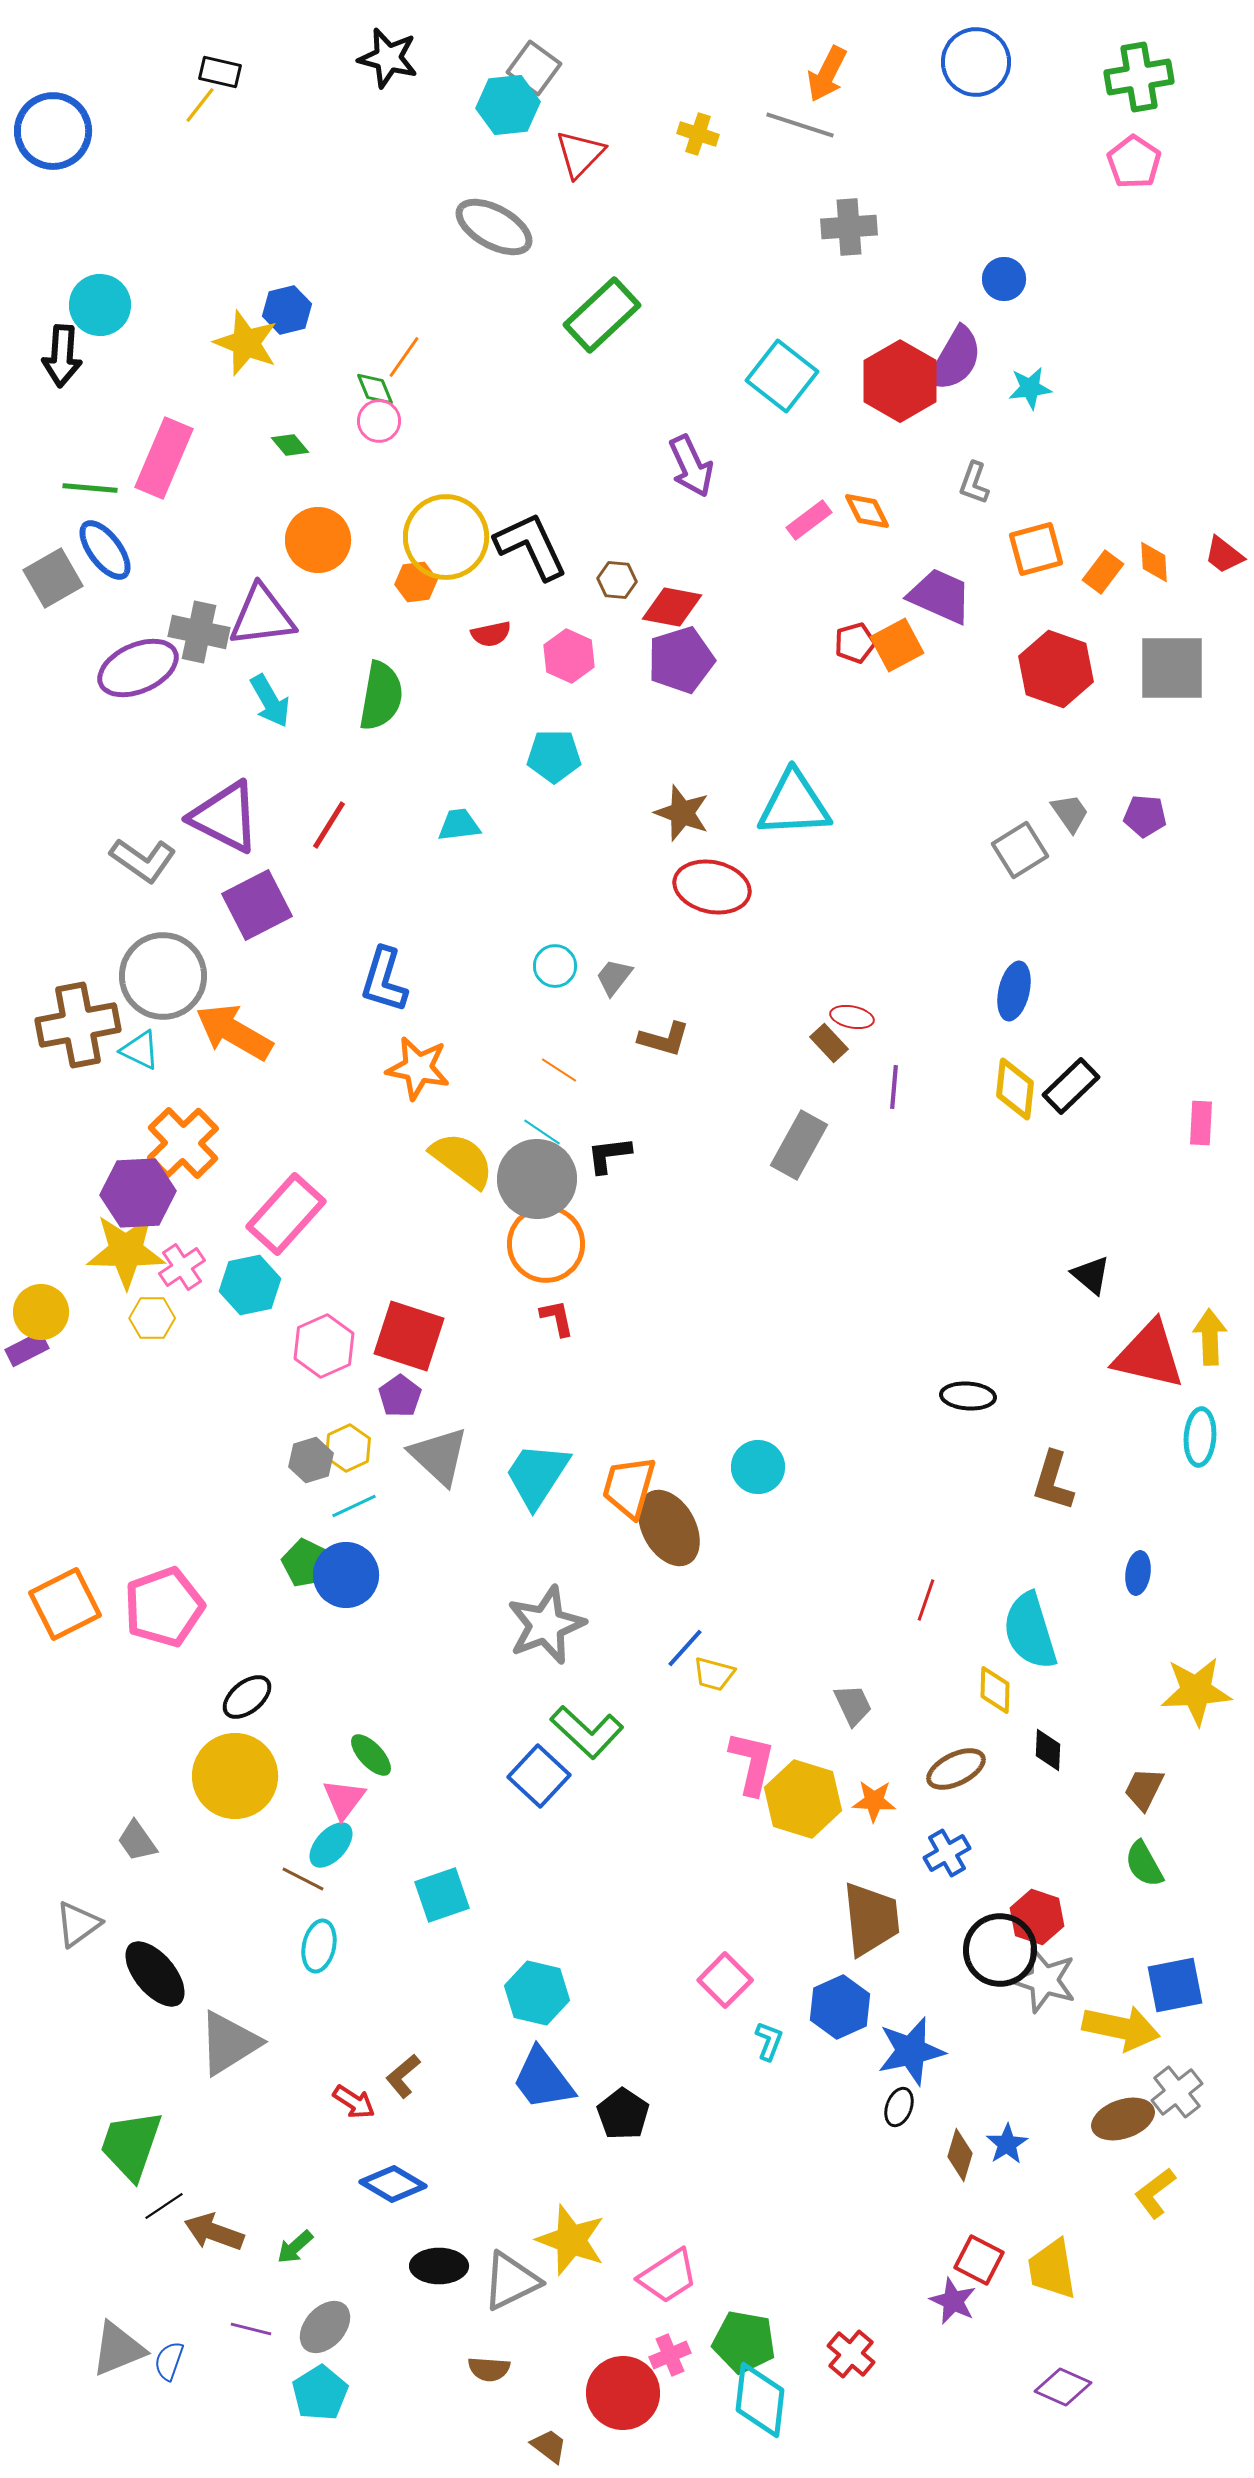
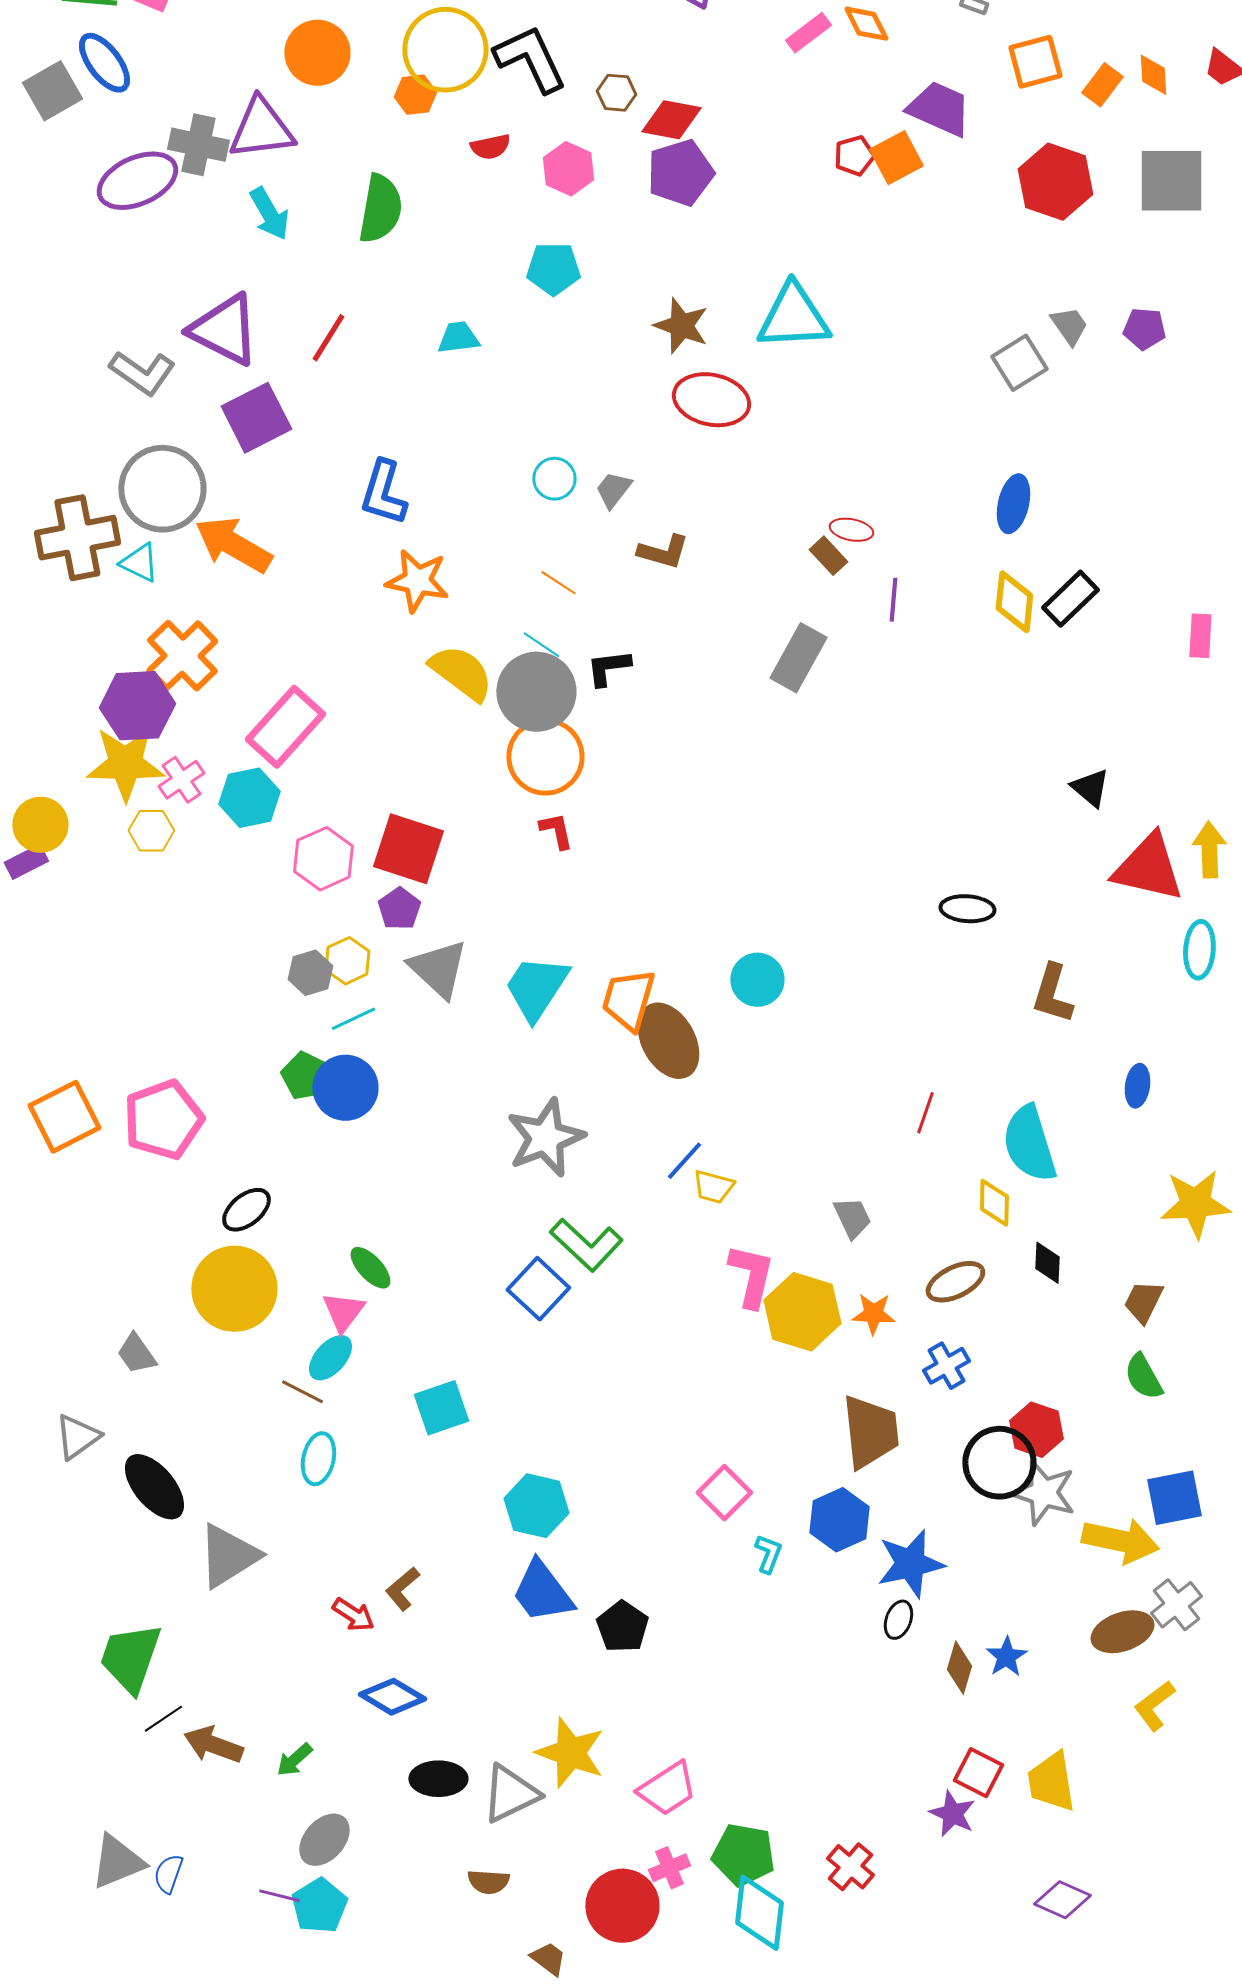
purple line: (251, 2329) -> (279, 1896), moved

